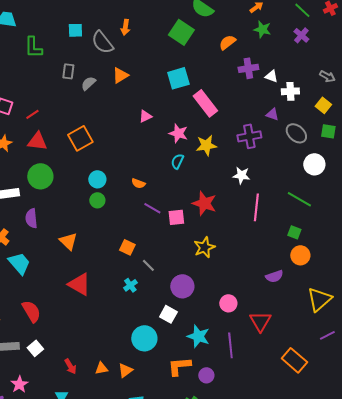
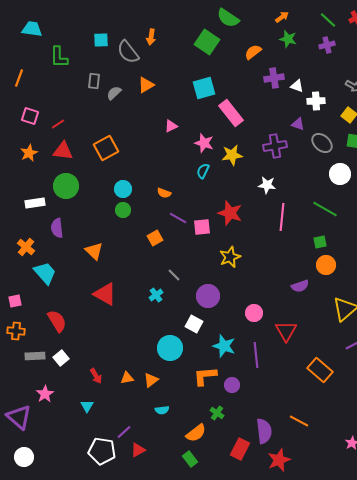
purple cross: (301, 35) -> (327, 45), turned 35
green square: (294, 232) -> (320, 242), turned -32
orange square: (127, 247) -> (155, 238), moved, turned 35

